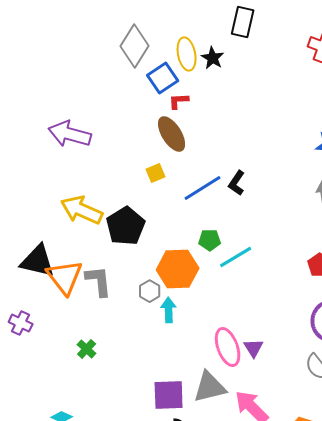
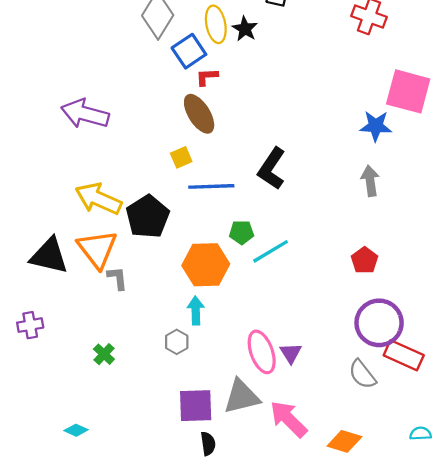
black L-shape: (237, 183) -> (272, 169), size x1.5
blue line: (203, 188) -> (211, 186), moved, turned 30
orange triangle: (65, 277) -> (97, 249), moved
gray L-shape: (99, 281) -> (117, 278), size x0.7
gray hexagon: (150, 291) -> (177, 342), moved
purple cross: (21, 323) -> (30, 325), turned -35

